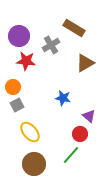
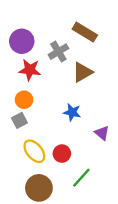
brown triangle: (85, 63) -> (82, 72), moved
orange circle: (13, 87) -> (24, 100), moved
red circle: (80, 134) -> (62, 154), moved

